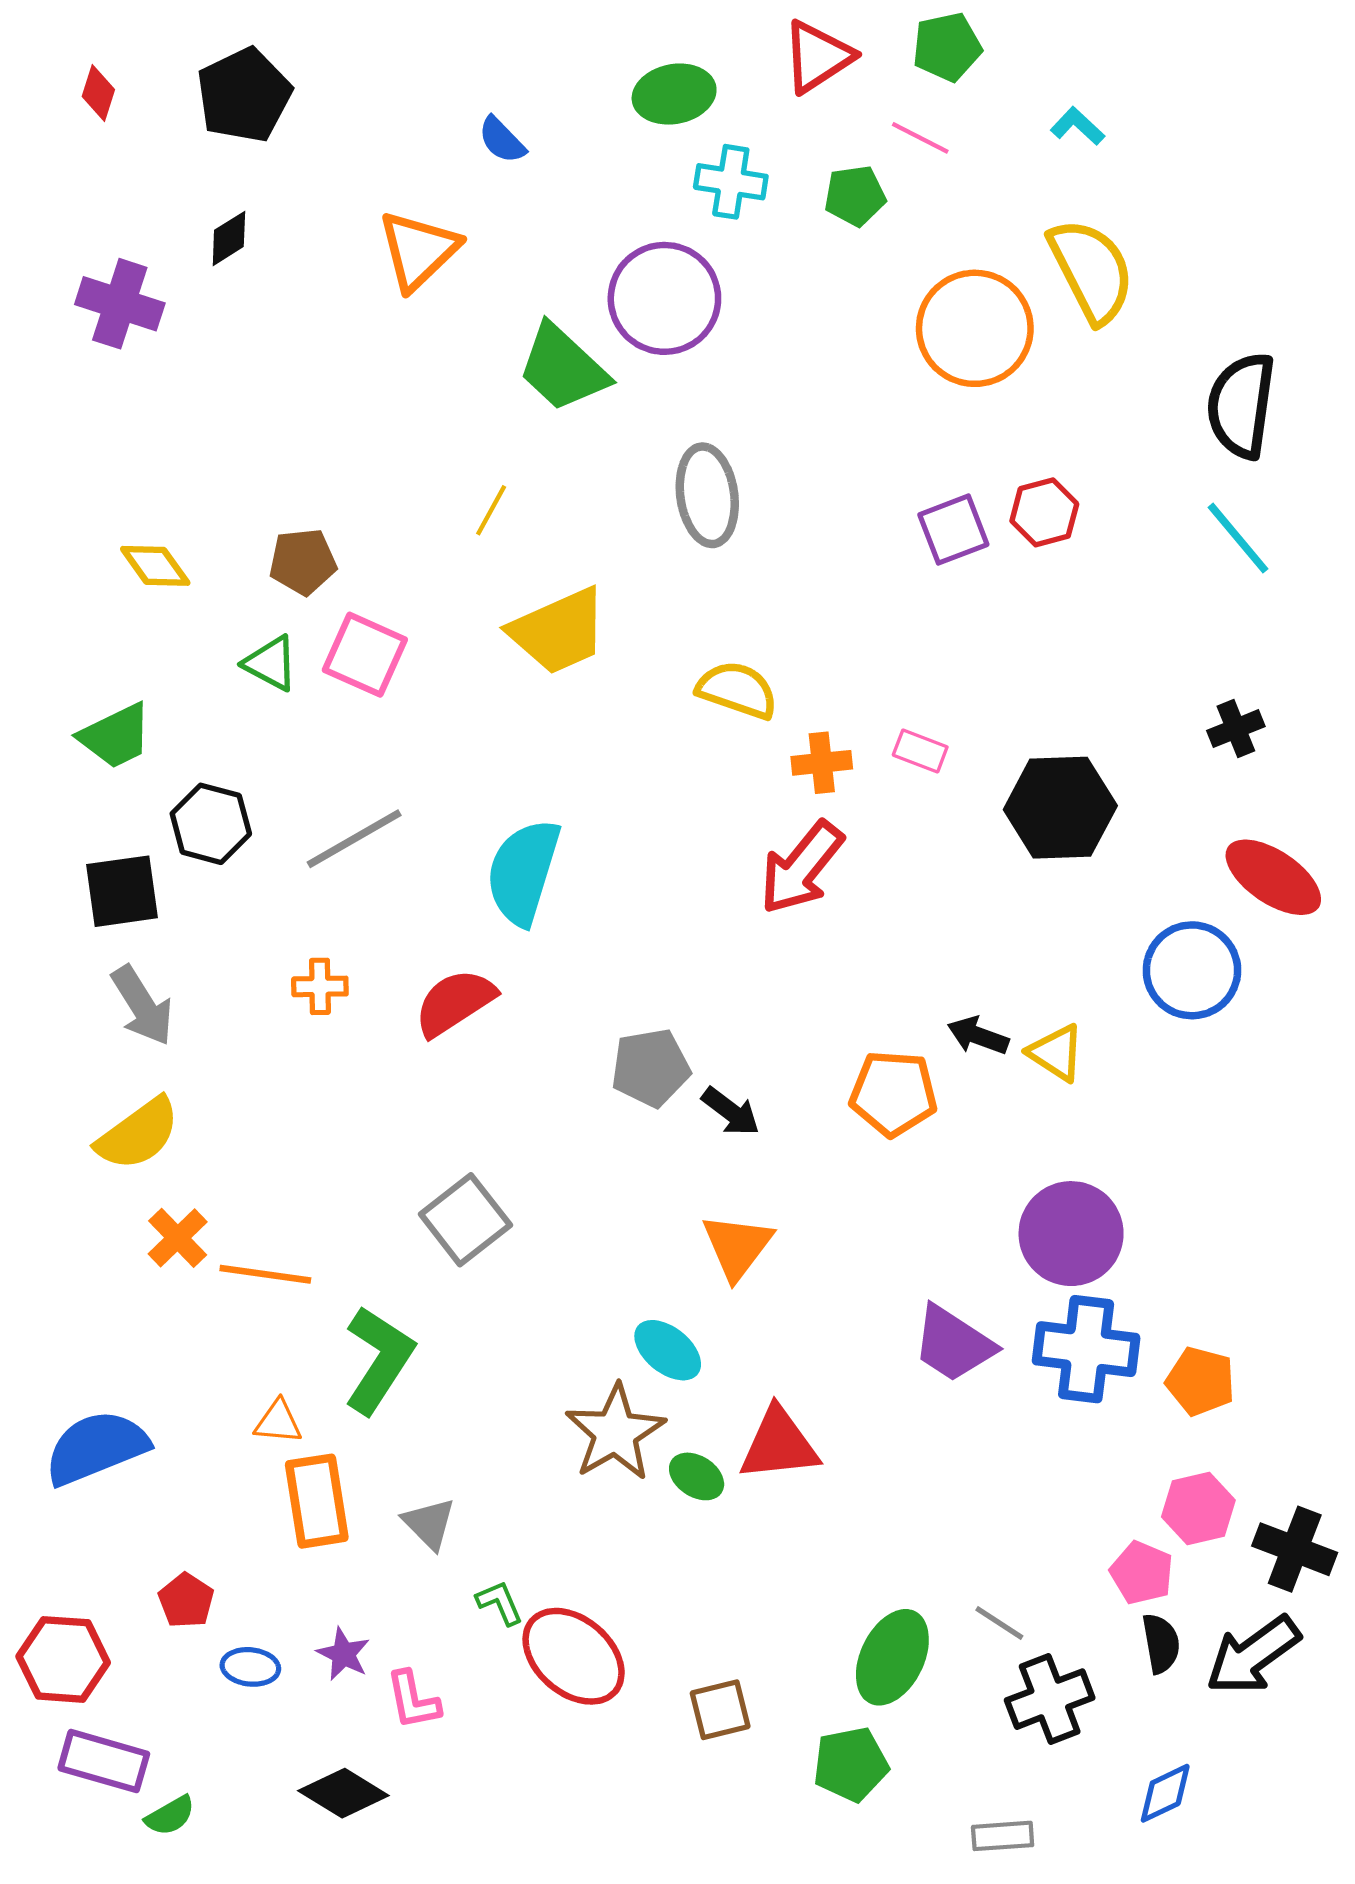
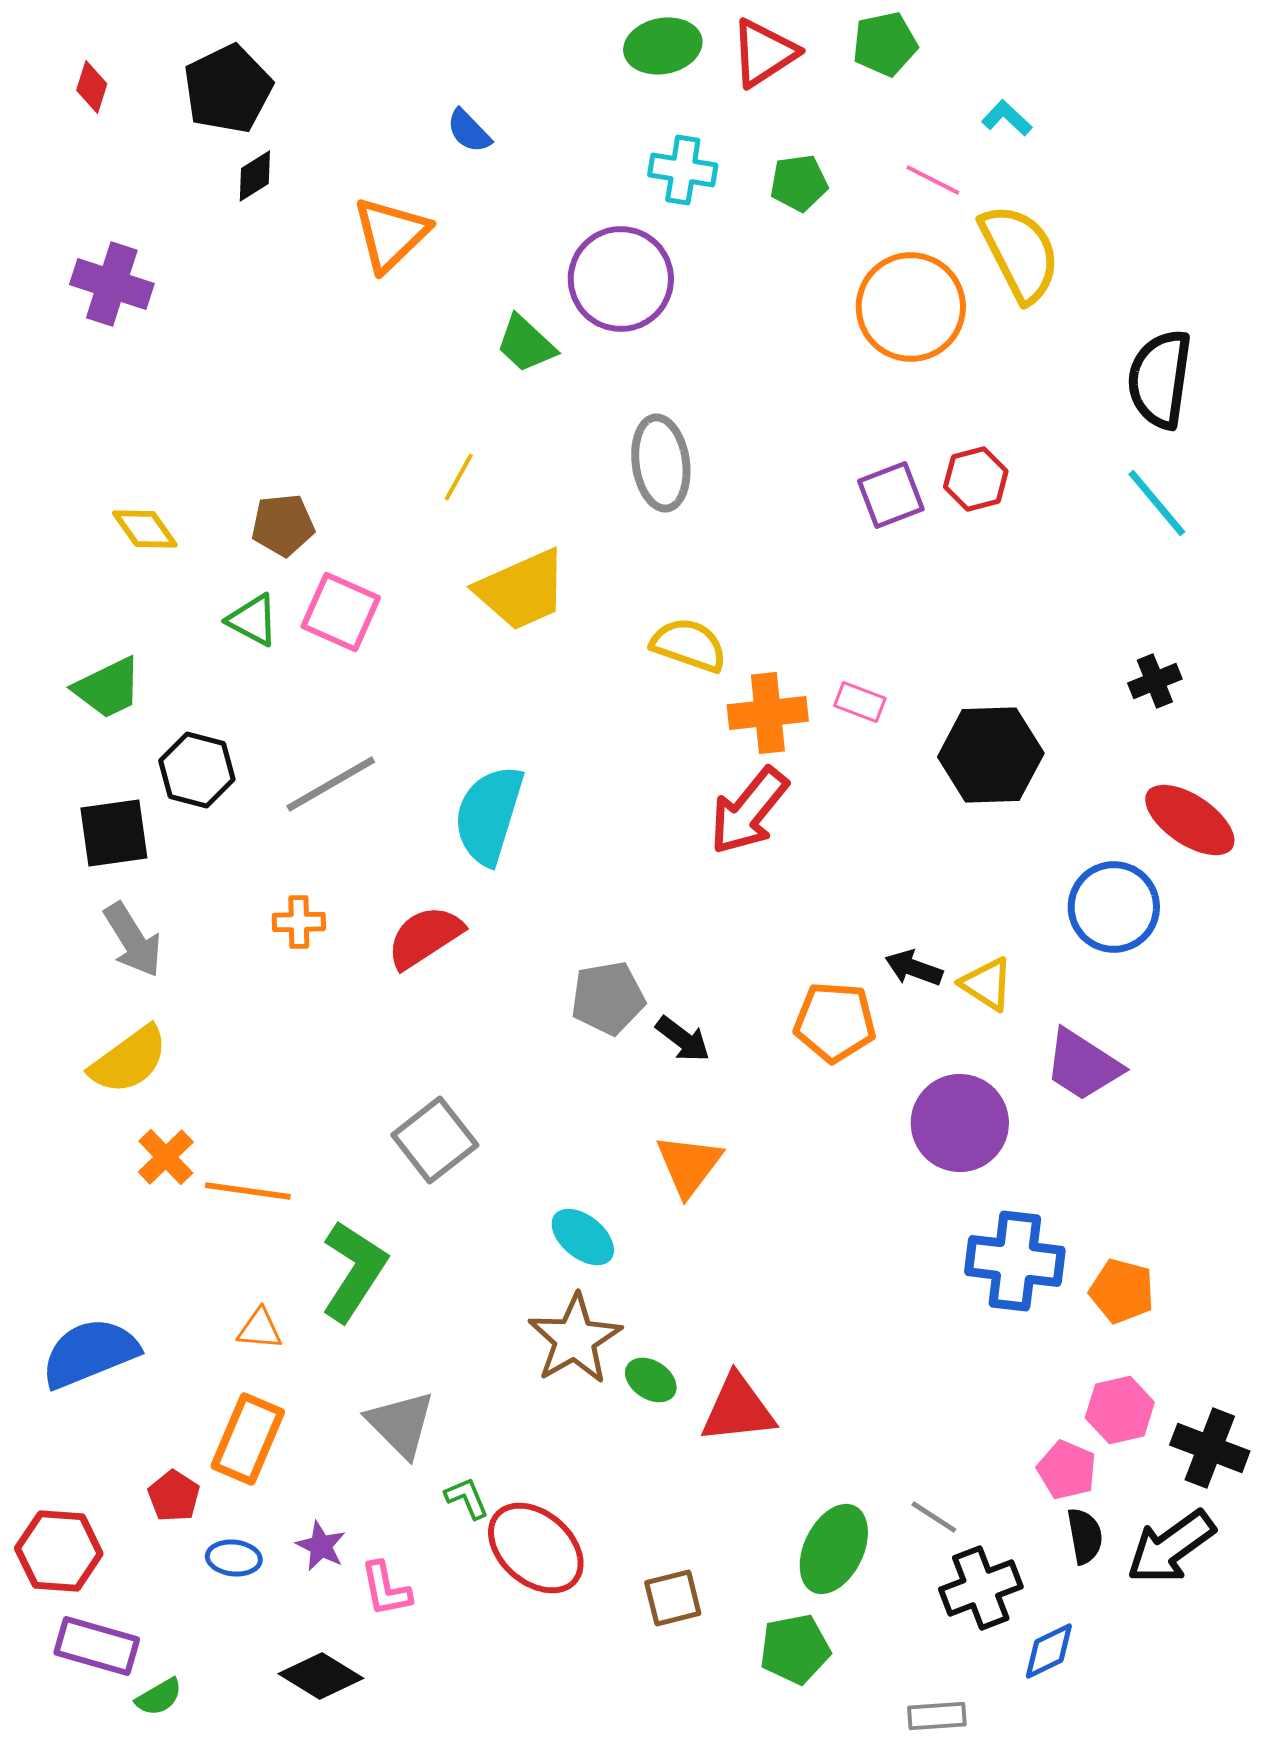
green ellipse: (674, 94) -> (663, 46), moved
pink line: (920, 138) -> (933, 180), moved
black diamond: (229, 238) -> (255, 176), moved
green trapezoid: (563, 368) -> (526, 344), size x0.7
orange cross: (822, 763) -> (768, 713), size x1.4
purple circle: (1071, 1234) -> (960, 1123), moved
purple trapezoid: (953, 1344) -> (1083, 1065), moved
cyan ellipse: (668, 1350) -> (583, 1237), moved
red triangle: (779, 1444) -> (738, 1409), moved
orange rectangle: (317, 1501) -> (248, 1439), moved, turned 32
gray triangle: (429, 1524) -> (401, 1424), size x1.4
blue diamond: (1165, 1793) -> (1049, 1651), moved

